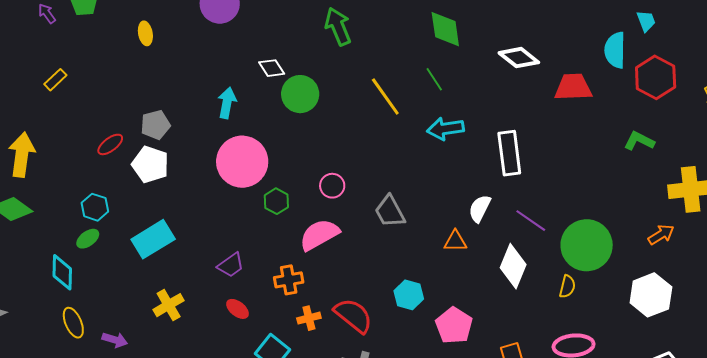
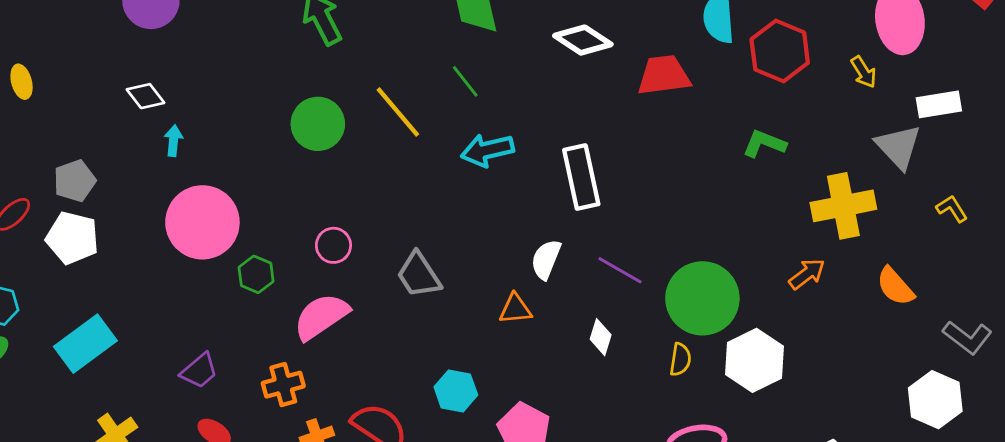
yellow ellipse: (145, 33) -> (22, 82), moved
white diamond: (272, 68) -> (145, 96), moved
green circle: (300, 94) -> (318, 124), moved
cyan arrow: (227, 103) -> (173, 141), size x0.7
white diamond: (513, 266) -> (601, 337), size x0.6
white hexagon: (651, 295) -> (754, 360), moved

